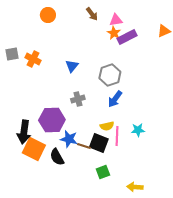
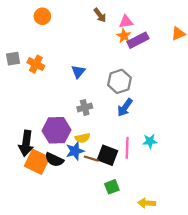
orange circle: (48, 15) -> (42, 16), moved
yellow semicircle: (107, 126) -> (83, 138), moved
blue star: (69, 139) -> (75, 151), turned -30
black semicircle: (57, 157) -> (54, 160), moved, turned -36

